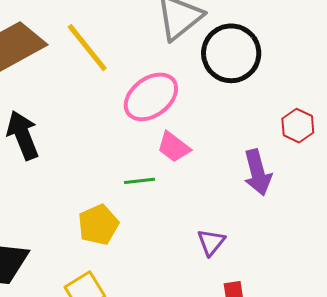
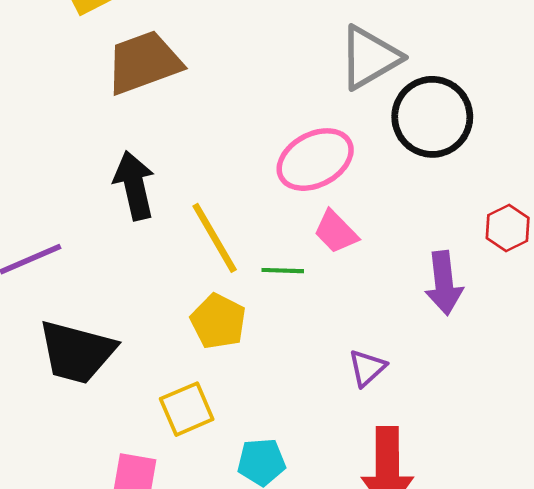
yellow line: (87, 48) -> (215, 238), moved
yellow pentagon: (98, 225) -> (218, 321), turned -30

